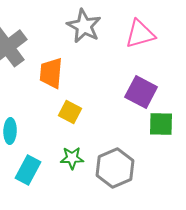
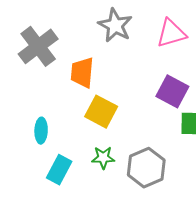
yellow square: (70, 112) -> (101, 112), size x1.4

